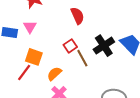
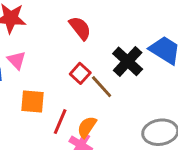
red line: (24, 73) -> (60, 122), moved
orange semicircle: (54, 74) -> (87, 127), moved

